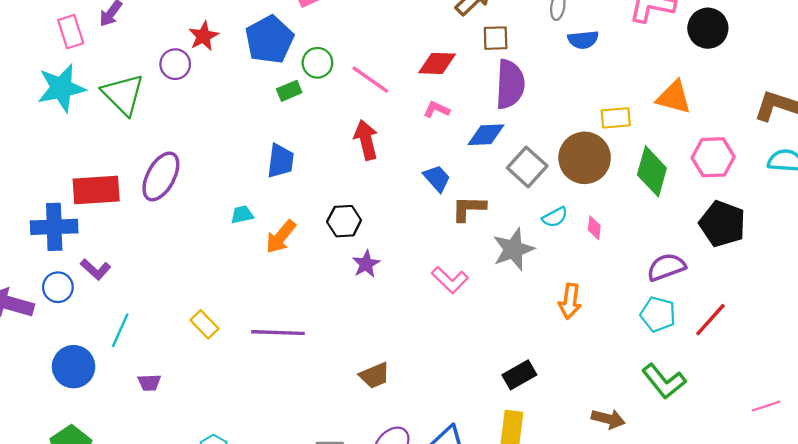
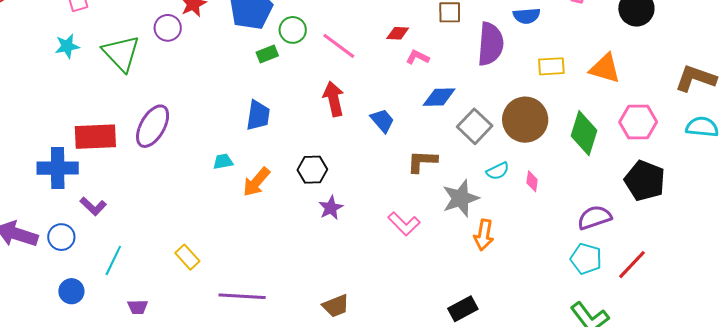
red diamond: (437, 63) -> (398, 33), size x0.7
purple semicircle: (510, 84) -> (491, 44), moved
cyan star: (61, 88) -> (67, 46), size x0.6
pink L-shape: (437, 109) -> (418, 57), moved
yellow rectangle: (616, 118) -> (551, 66), moved
blue trapezoid: (437, 178) -> (382, 121), moved
blue circle: (58, 287) -> (61, 237), moved
orange arrow: (570, 301) -> (484, 235), moved
purple line: (278, 333) -> (242, 296), moved
blue circle: (74, 367) -> (71, 291), size x0.7

